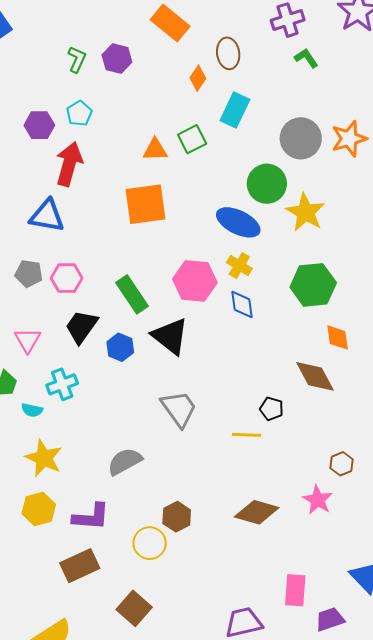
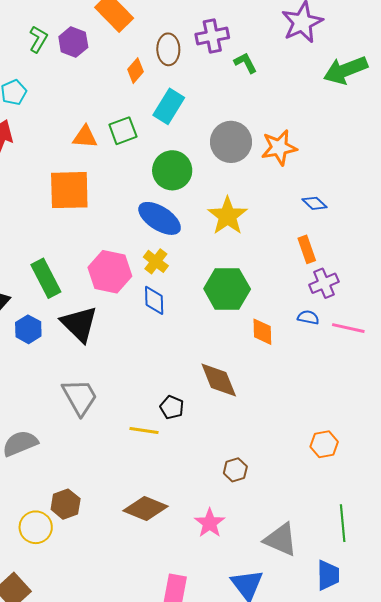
purple cross: (288, 20) -> (212, 36), moved
green L-shape: (77, 59) -> (38, 39), moved
purple hexagon: (117, 59) -> (73, 42), moved
green circle: (267, 184) -> (172, 170), moved
orange diamond: (338, 337) -> (262, 332), moved
pink star: (318, 500) -> (210, 523), moved

